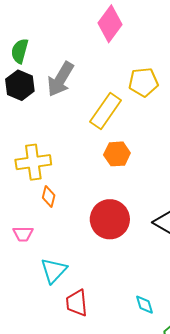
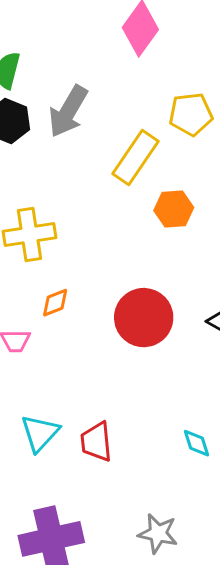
orange hexagon: (117, 154) -> (174, 209), moved
orange diamond: (49, 197) -> (55, 303), moved, turned 55
cyan triangle: (54, 270) -> (40, 433), moved

